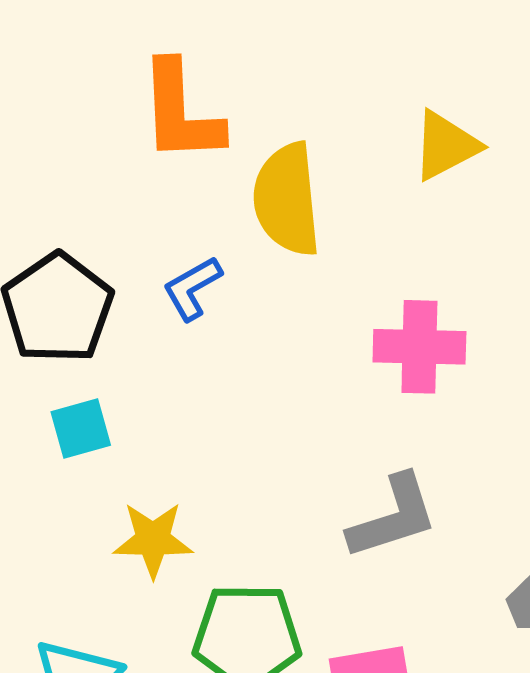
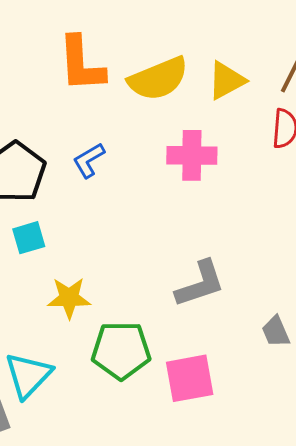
yellow semicircle: (287, 199) -> (158, 79), moved, turned -106
pink cross: (419, 347) -> (192, 155), moved

